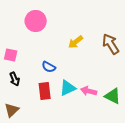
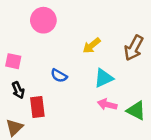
brown arrow: (111, 44) -> (134, 48), turned -120
cyan triangle: (68, 88) -> (104, 78), moved
red rectangle: (45, 91) -> (37, 107), moved

